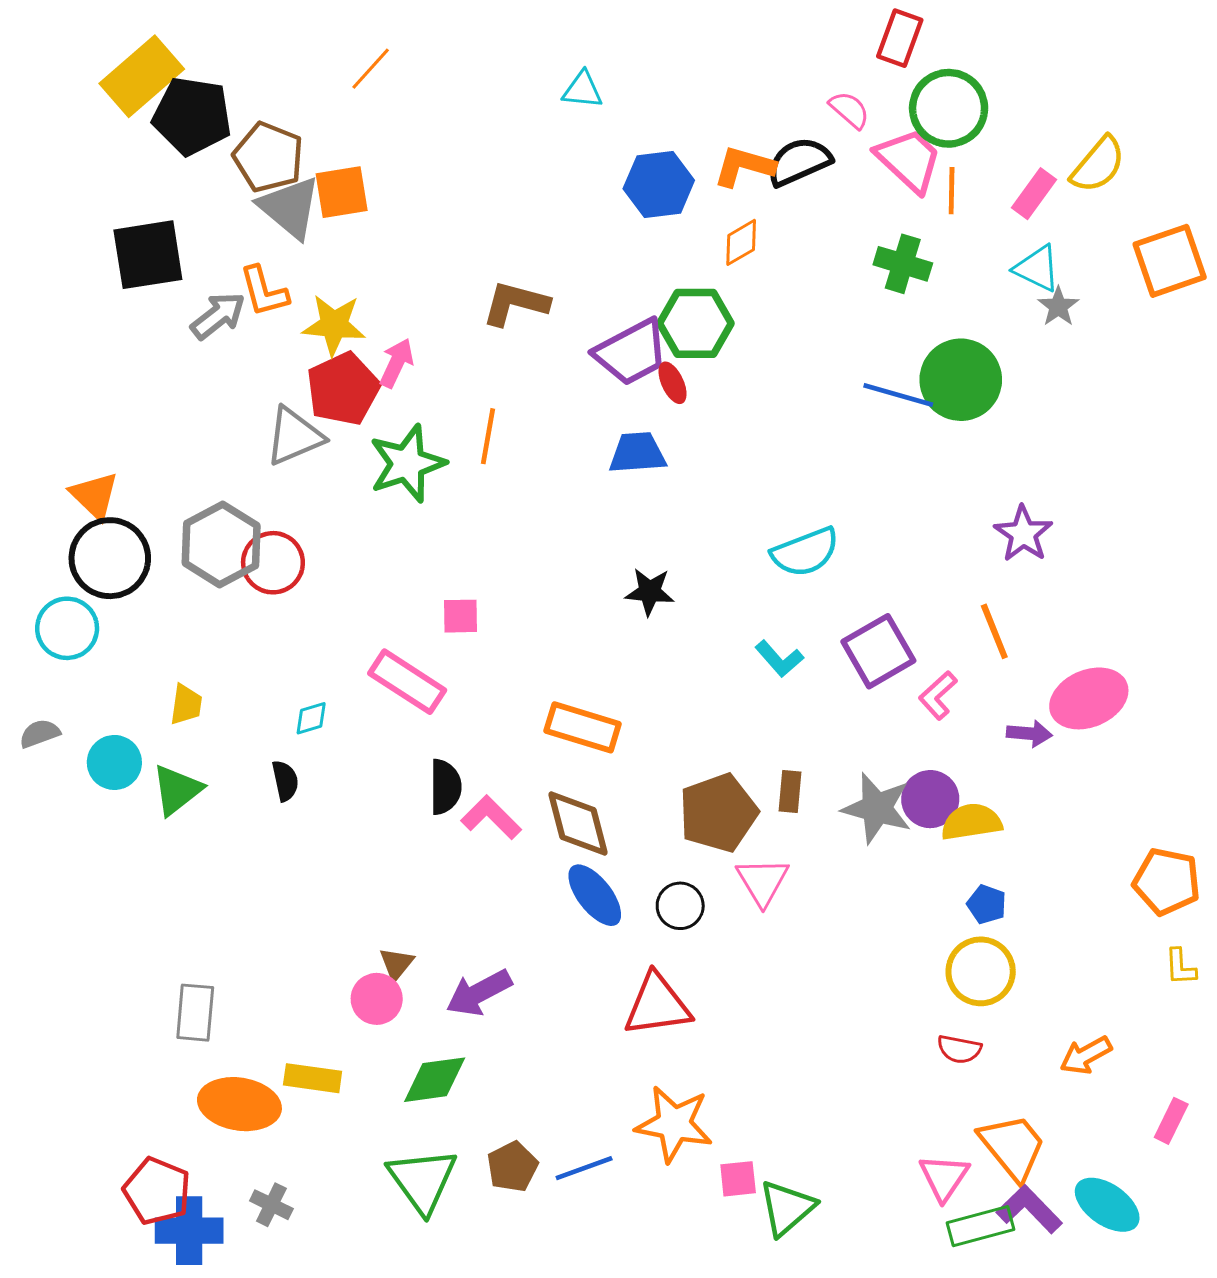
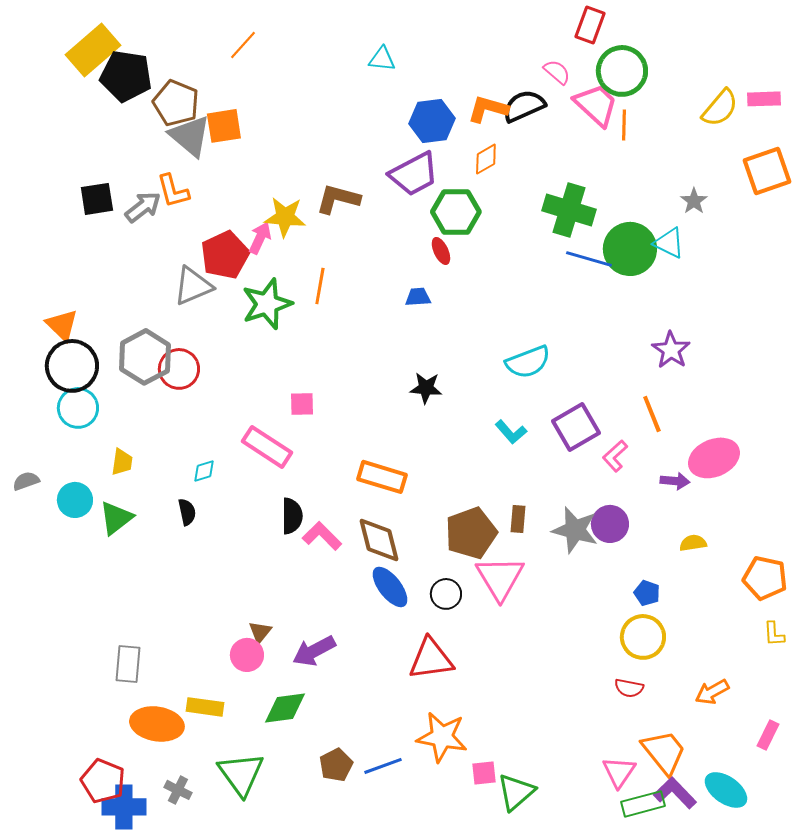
pink rectangle: (1034, 194) -> (764, 99), moved, turned 52
black square: (148, 255) -> (97, 199), moved, size x0.7
green cross: (903, 264) -> (569, 210), moved, size x1.4
cyan triangle: (1037, 268) -> (669, 243), moved
yellow star: (334, 325) -> (285, 217), moved
purple trapezoid: (631, 352) -> (414, 174), moved
blue trapezoid: (637, 453) -> (418, 297), size x0.7
cyan circle: (67, 628) -> (78, 408), moved
yellow semicircle: (971, 822) -> (693, 543), moved, size x0.7
pink triangle: (762, 881) -> (500, 578), size x1.4
green triangle: (422, 1180) -> (241, 774), moved

